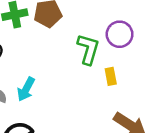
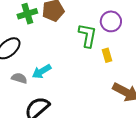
cyan arrow: (26, 89) -> (42, 71), turned 36

